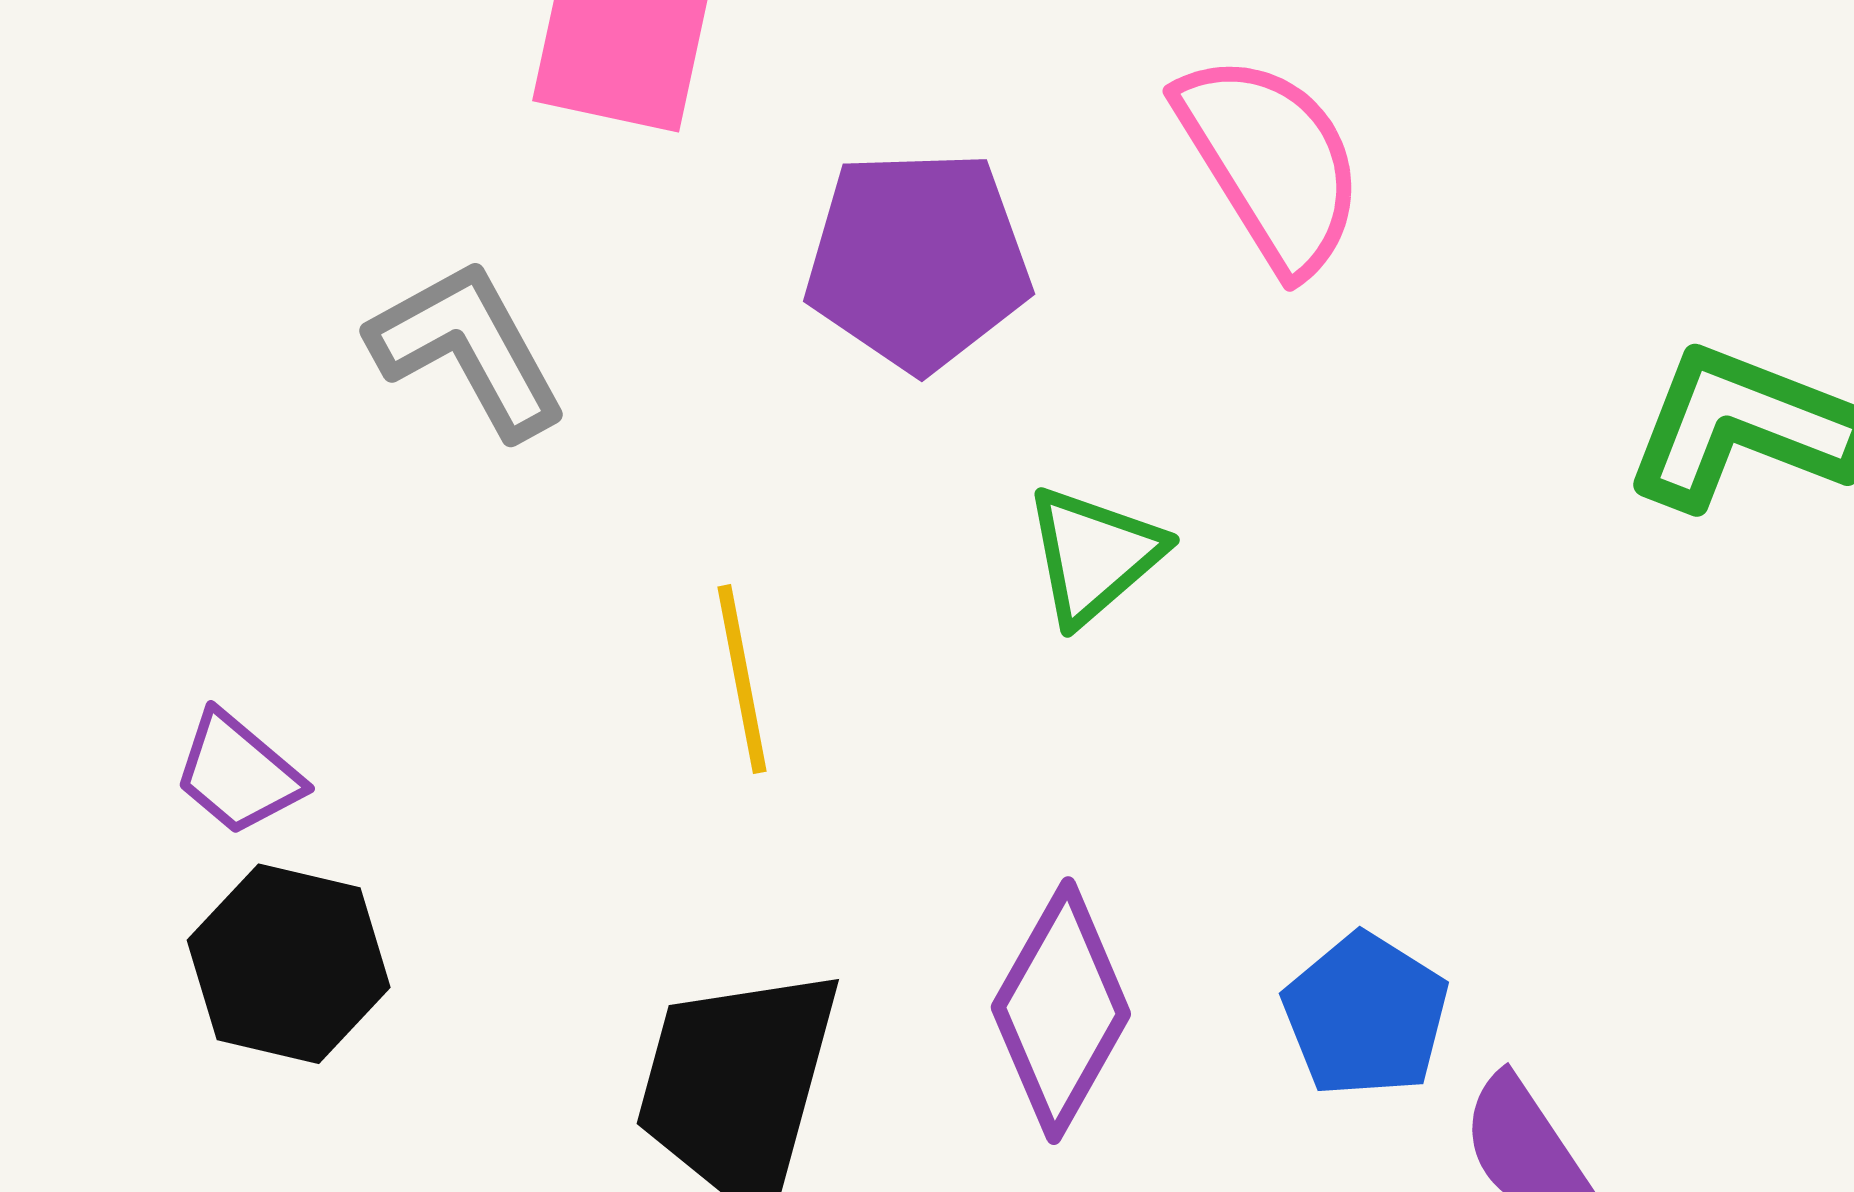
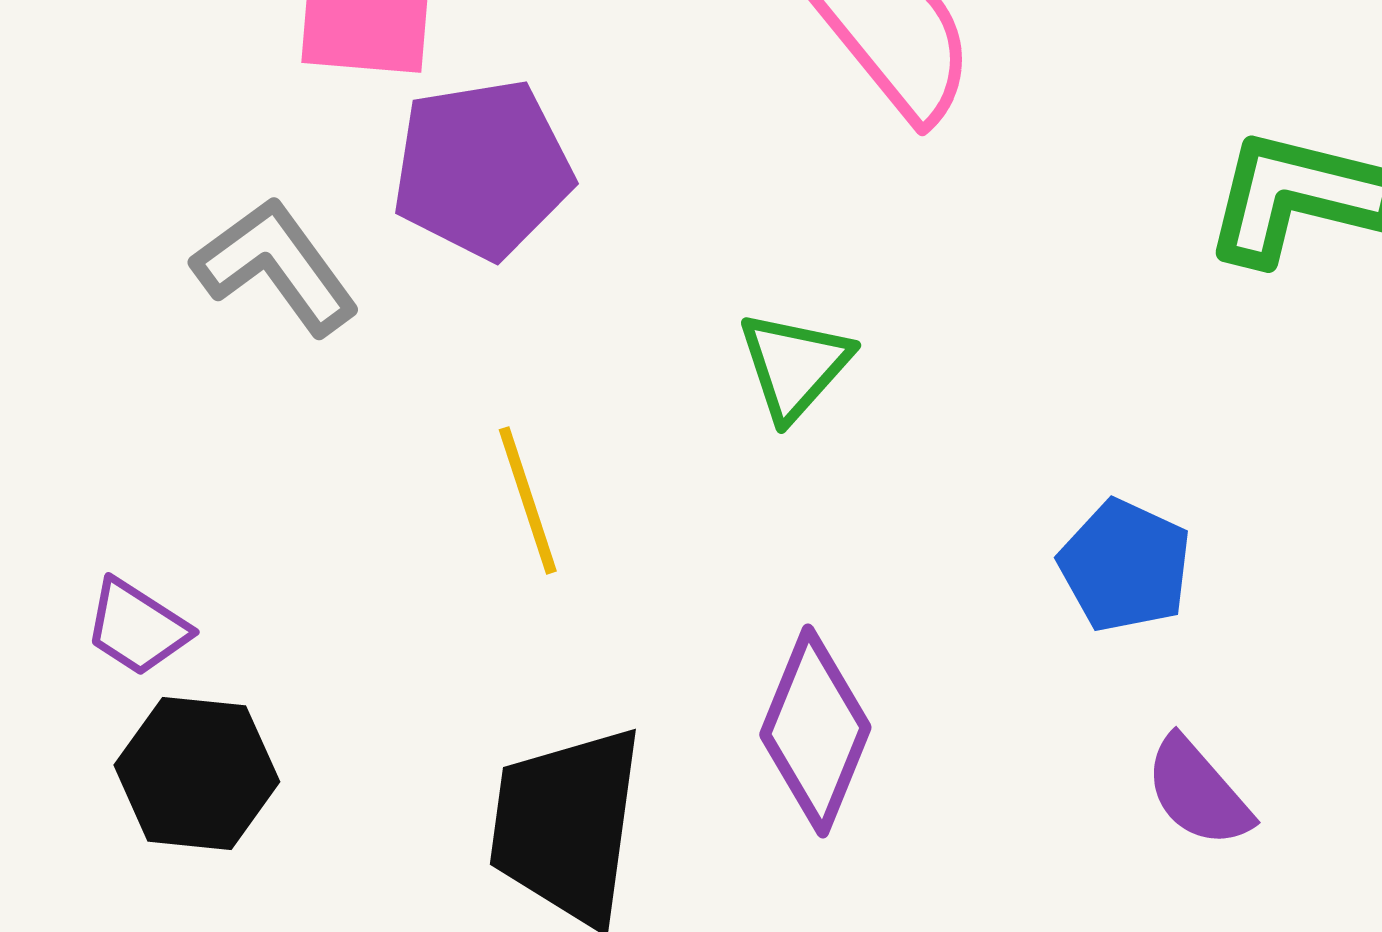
purple pentagon: (918, 260) -> (482, 169), moved
blue pentagon: (1366, 1015) -> (1125, 566), moved

